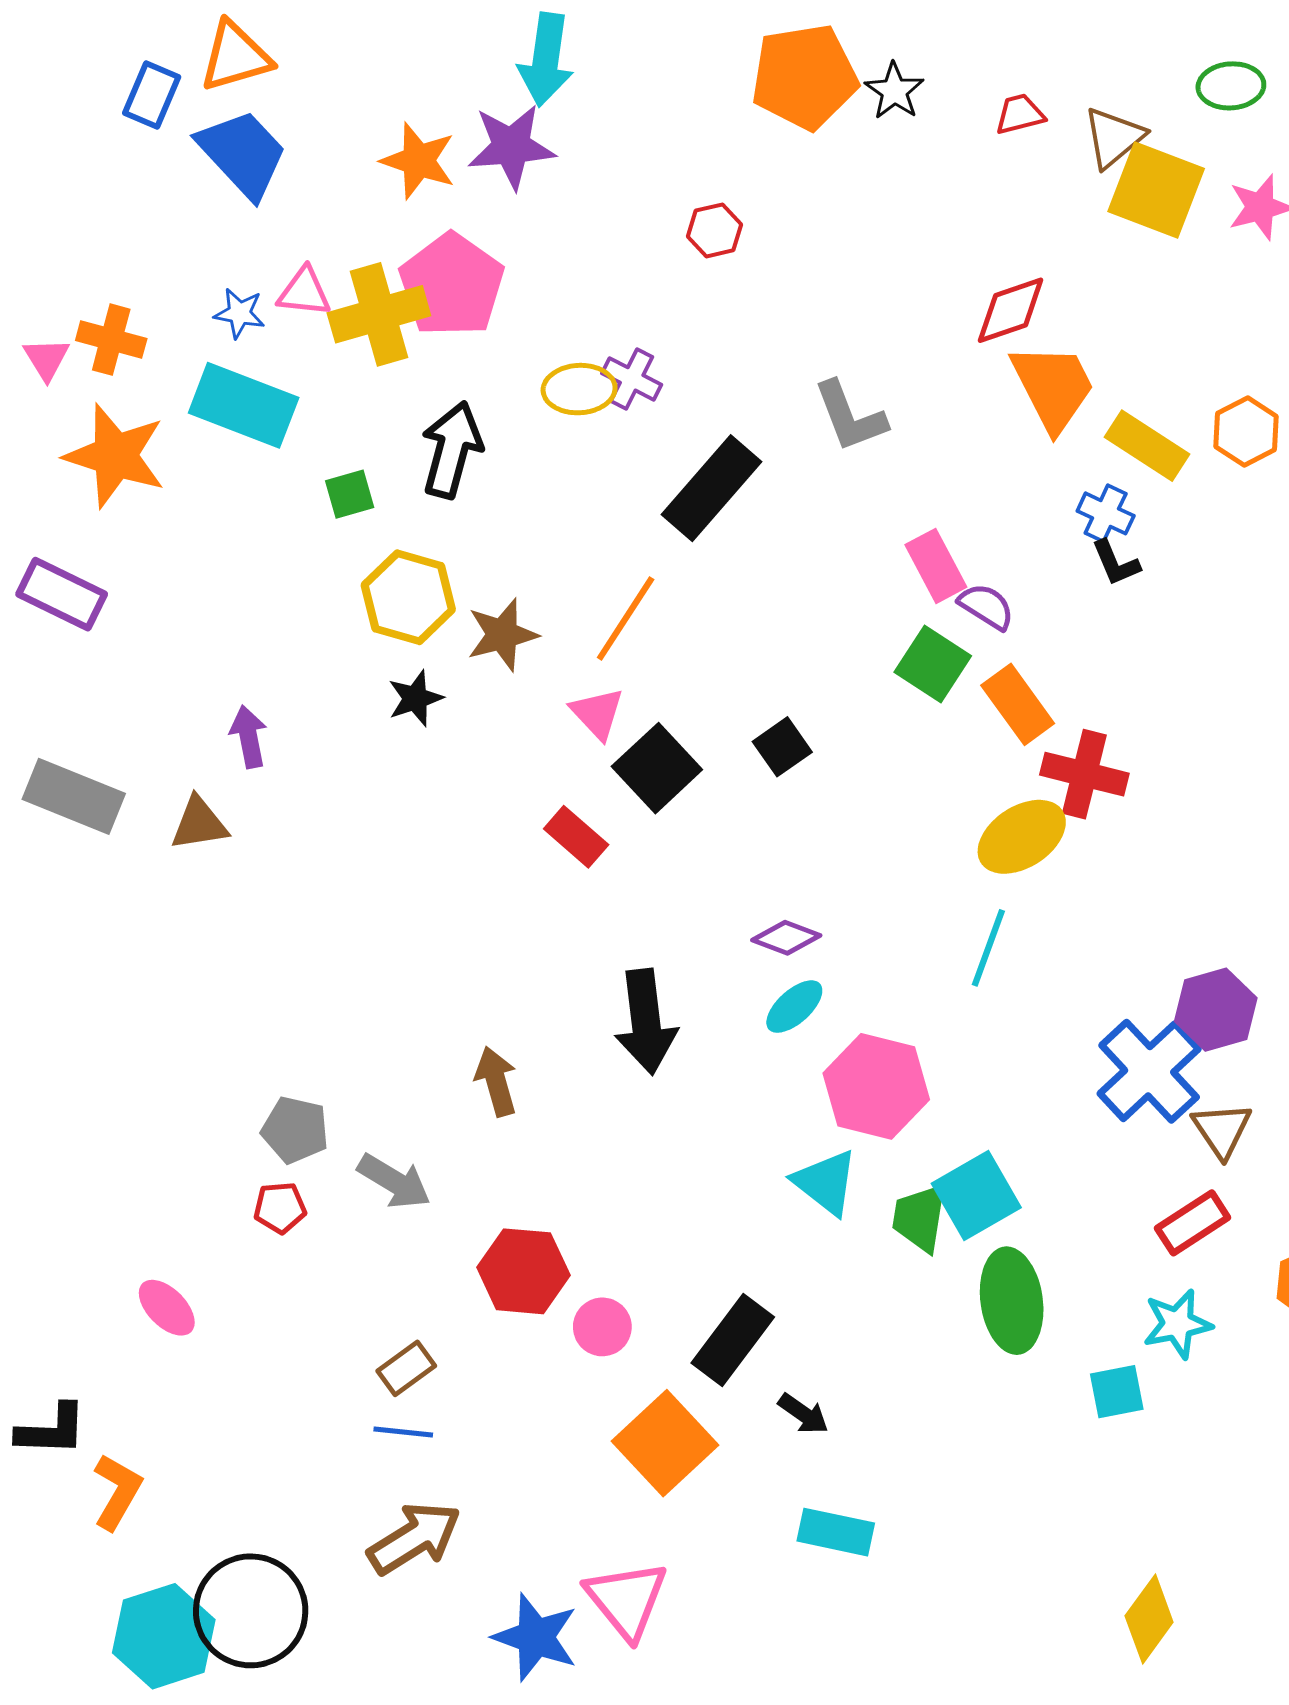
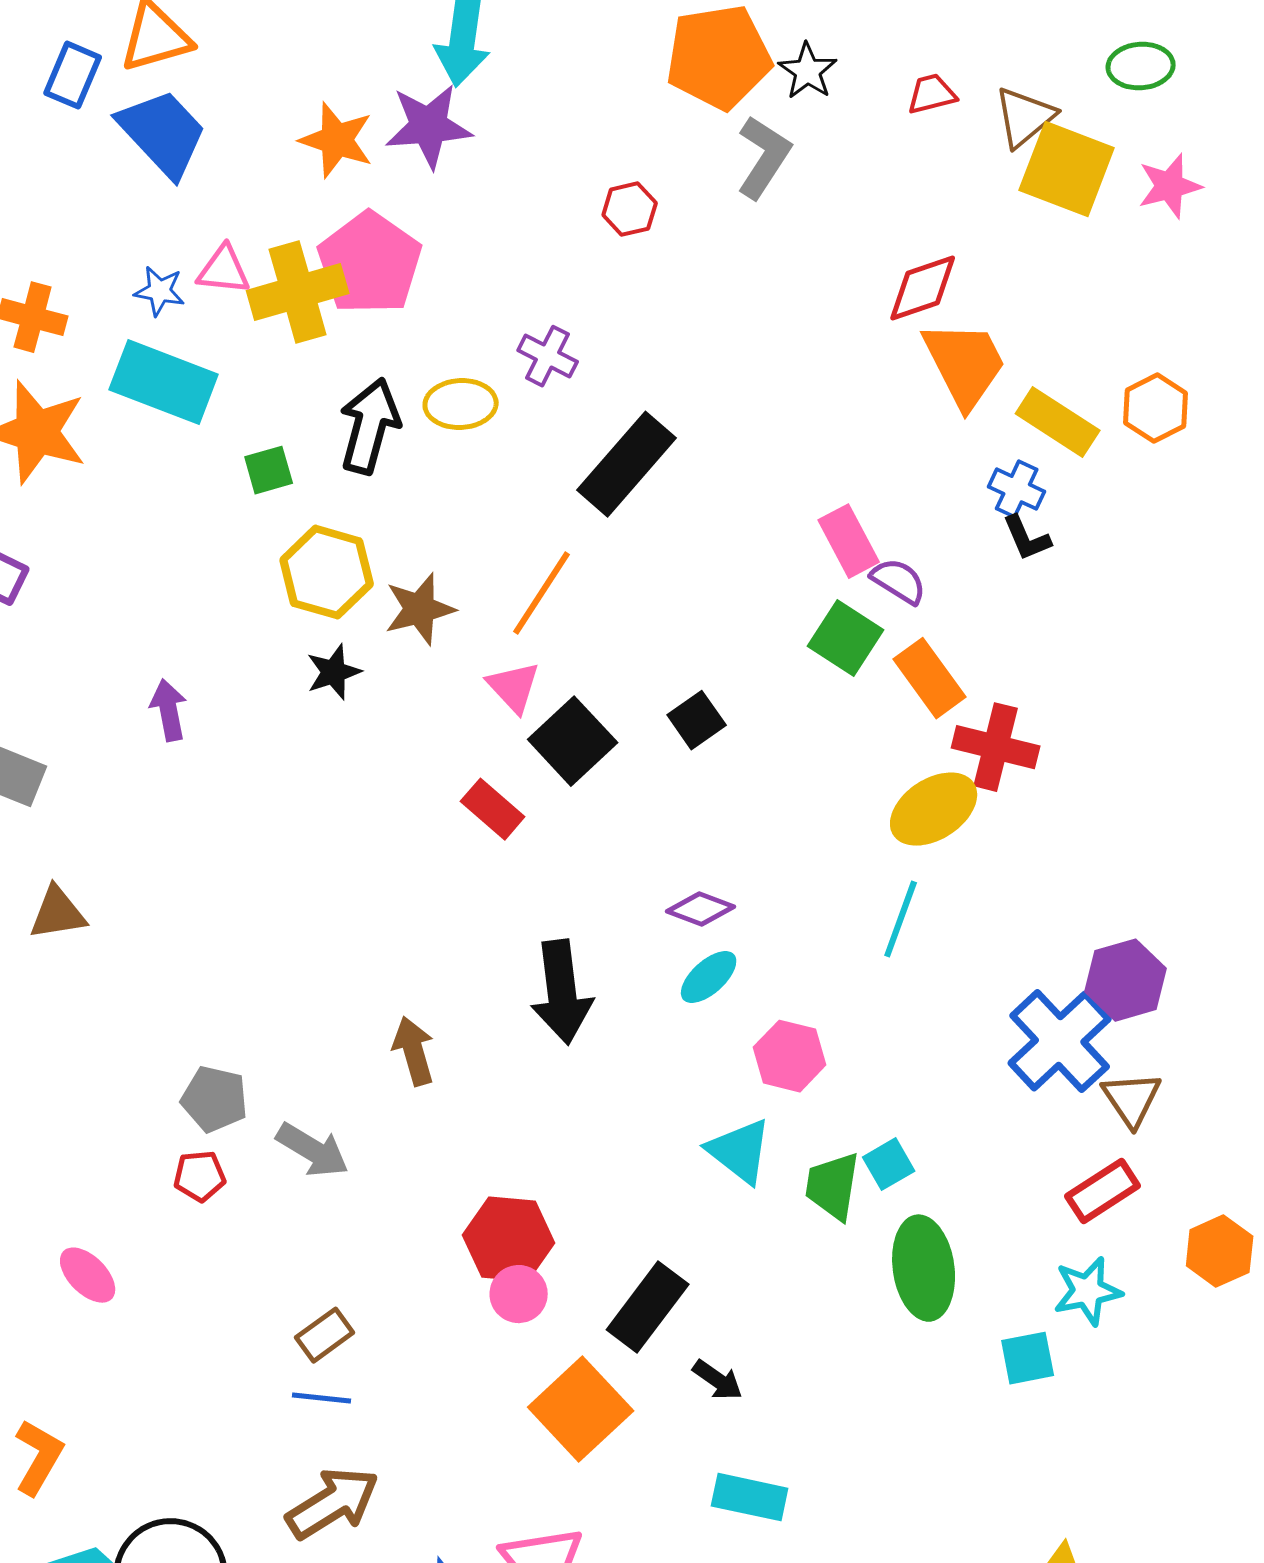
yellow ellipse: (579, 389) -> (461, 404), moved
gray L-shape: (850, 416) -> (764, 157), moved, turned -126
brown triangle: (199, 824) -> (58, 913), moved
pink hexagon: (876, 1086) -> (790, 1056), size x0.7
cyan square: (976, 1196) -> (889, 1164), size x0.6
red hexagon: (523, 1271) -> (509, 1239), moved

